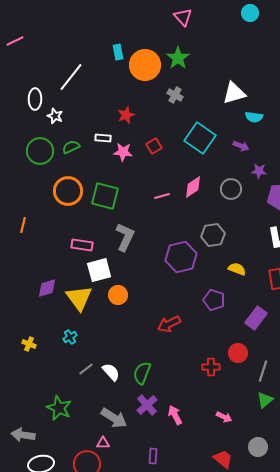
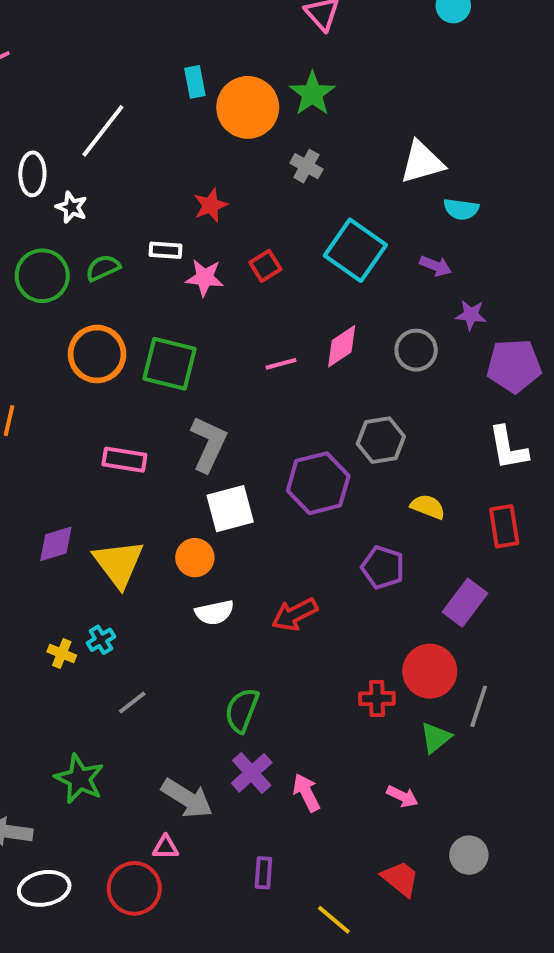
white square: (99, 270) -> (230, 509), moved
yellow cross: (29, 344) -> (62, 654), moved
red circle: (238, 353) -> (430, 671), size x1.4
white semicircle: (111, 372) -> (214, 612), moved, turned 120
green triangle: (265, 400) -> (436, 738), moved

